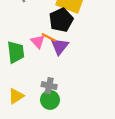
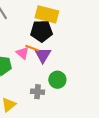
black pentagon: (61, 20) -> (41, 31), turned 30
green circle: (50, 100) -> (57, 80), moved

